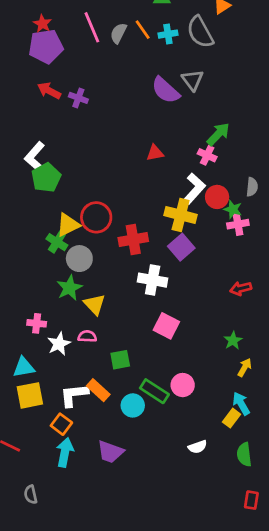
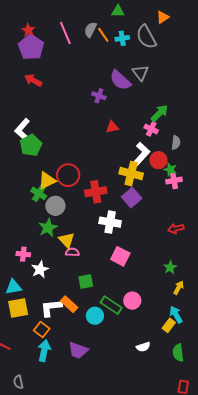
gray semicircle: (118, 33) -> (90, 30), moved
purple pentagon: (46, 46) -> (31, 47), turned -30
purple cross: (78, 98) -> (99, 96), moved
gray semicircle: (252, 187) -> (176, 143), moved
pink semicircle: (87, 336) -> (72, 252), moved

